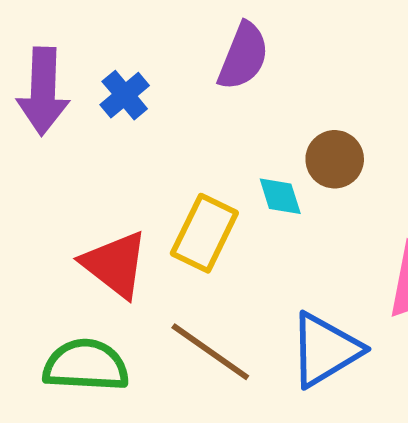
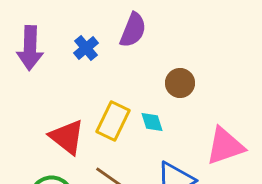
blue cross: (125, 95) -> (86, 48), moved
cyan diamond: (280, 196) -> (152, 122), moved

